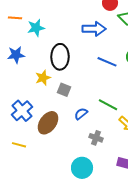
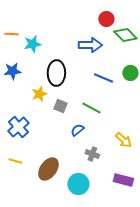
green line: (108, 105) -> (91, 108), moved
brown ellipse: (48, 123) -> (48, 169), moved

